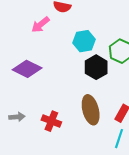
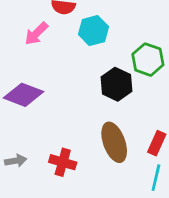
cyan hexagon: (84, 41) -> (93, 31), moved

